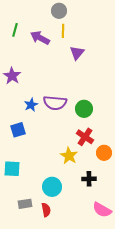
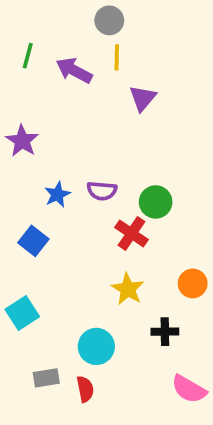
purple semicircle: (55, 103) -> (102, 191), size x0.7
blue square: (18, 130) -> (33, 241), turned -35
red cross: (85, 137) -> (132, 233), moved
cyan square: (12, 169) -> (22, 313), turned -36

